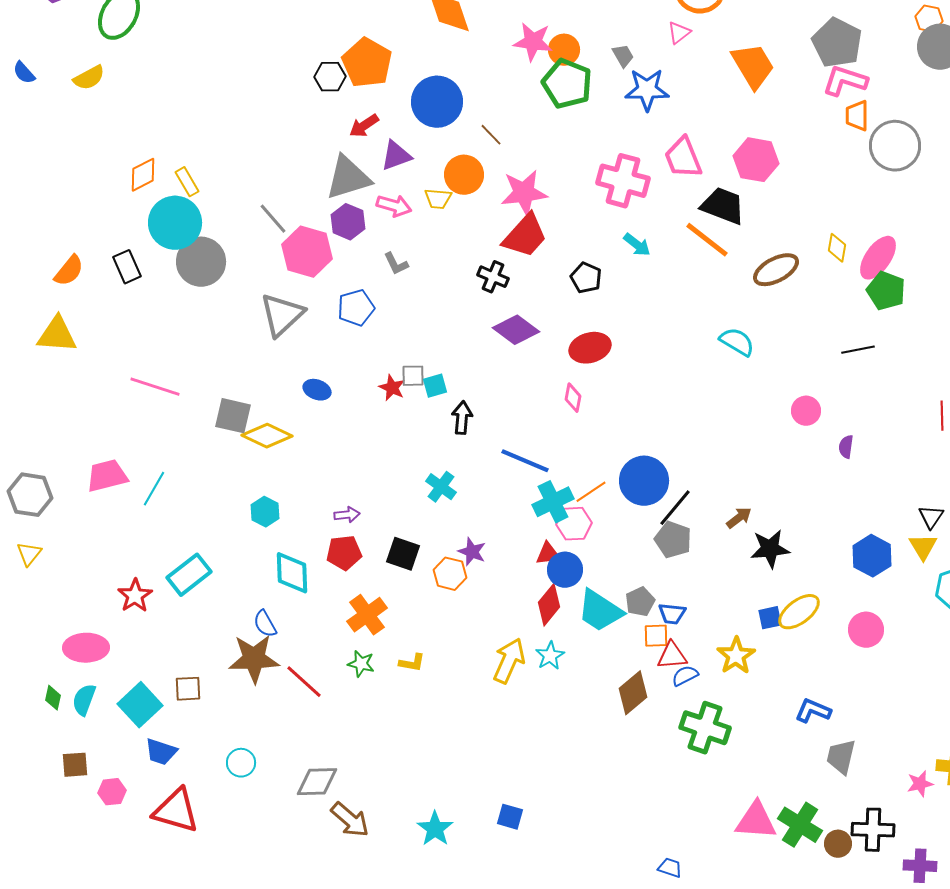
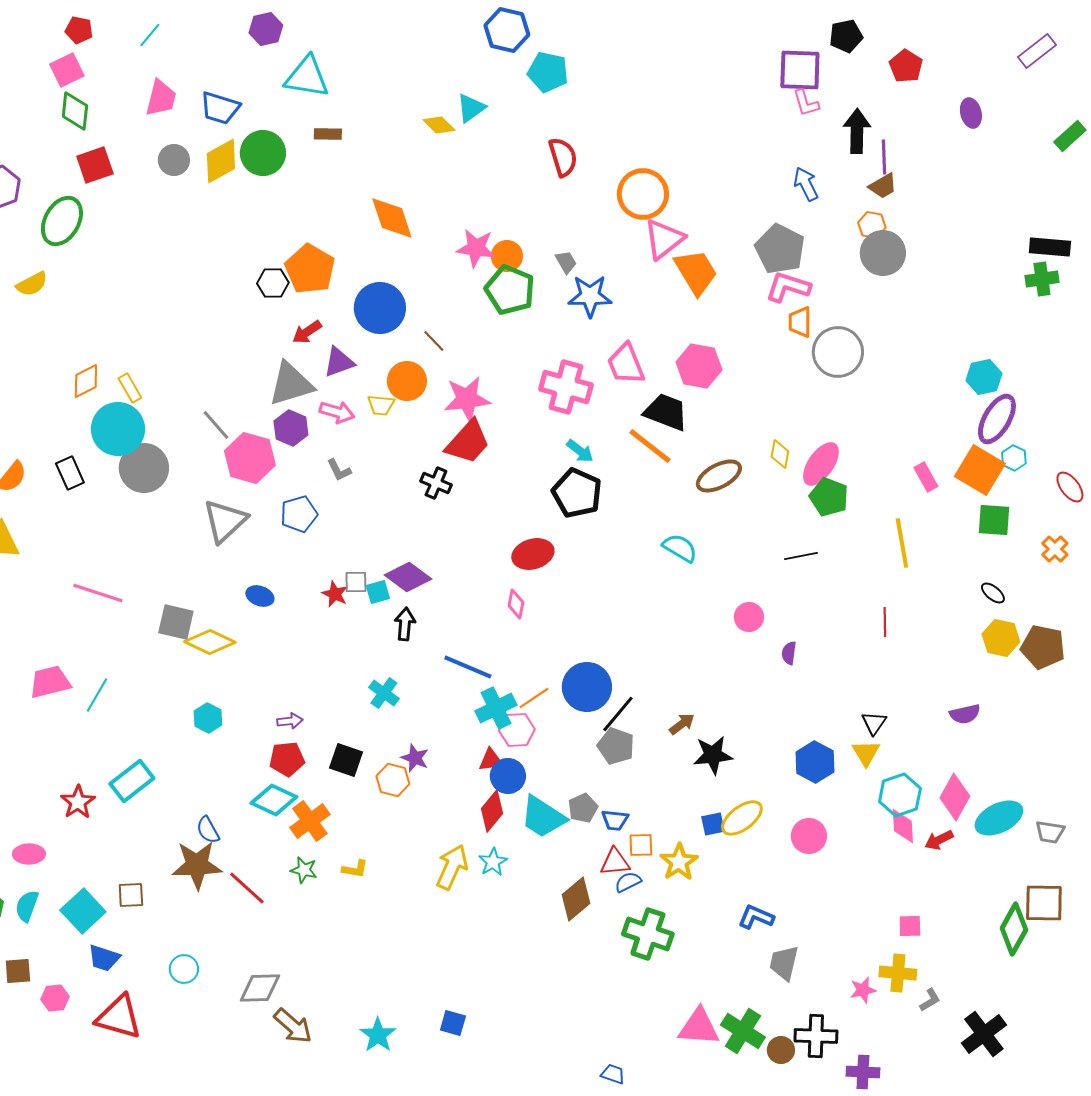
pink triangle: (679, 33) -> (664, 239), moved, size x1.8
black pentagon: (586, 278) -> (577, 493), moved, size x1.6
purple diamond: (516, 330) -> (408, 577), moved
cyan diamond: (292, 573) -> (274, 800), moved, turned -63
orange square: (656, 636) -> (641, 845), moved
pink ellipse: (86, 648) -> (29, 854), size x0.7

